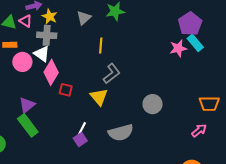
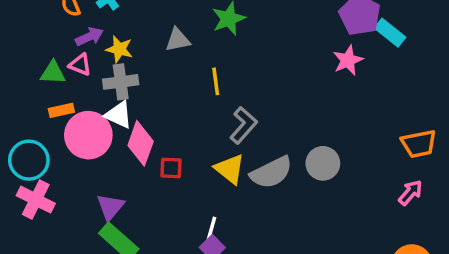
gray triangle: (84, 18) -> (178, 40), turned 42
cyan rectangle: (195, 43) -> (390, 33), moved
pink circle: (22, 62) -> (88, 135), size x1.4
gray semicircle: (121, 133) -> (271, 172), moved

